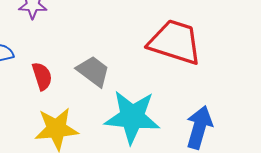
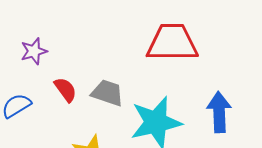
red semicircle: (42, 76) -> (65, 90), moved

